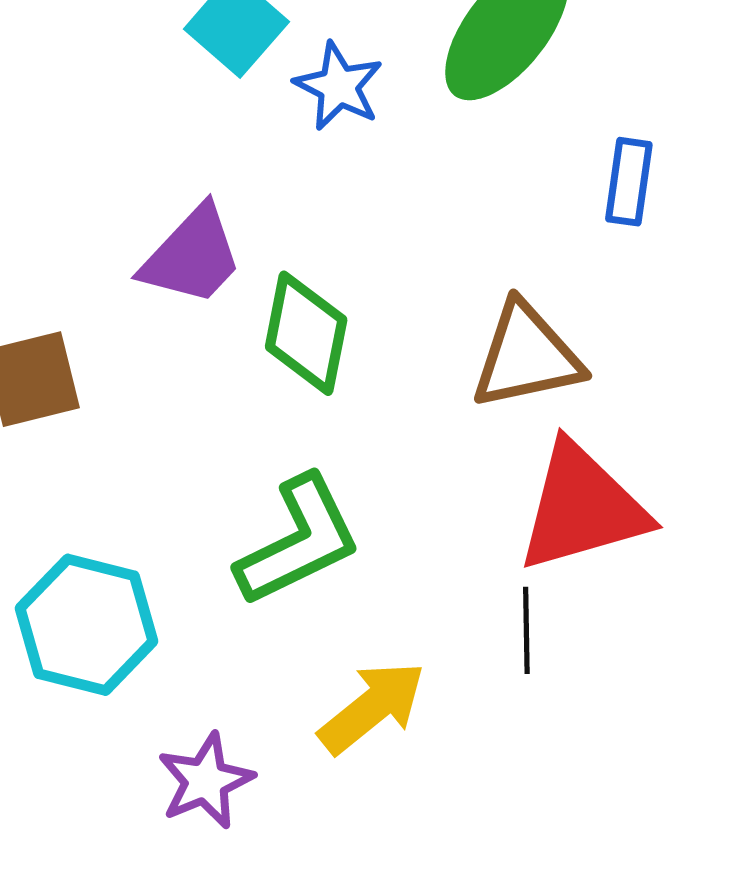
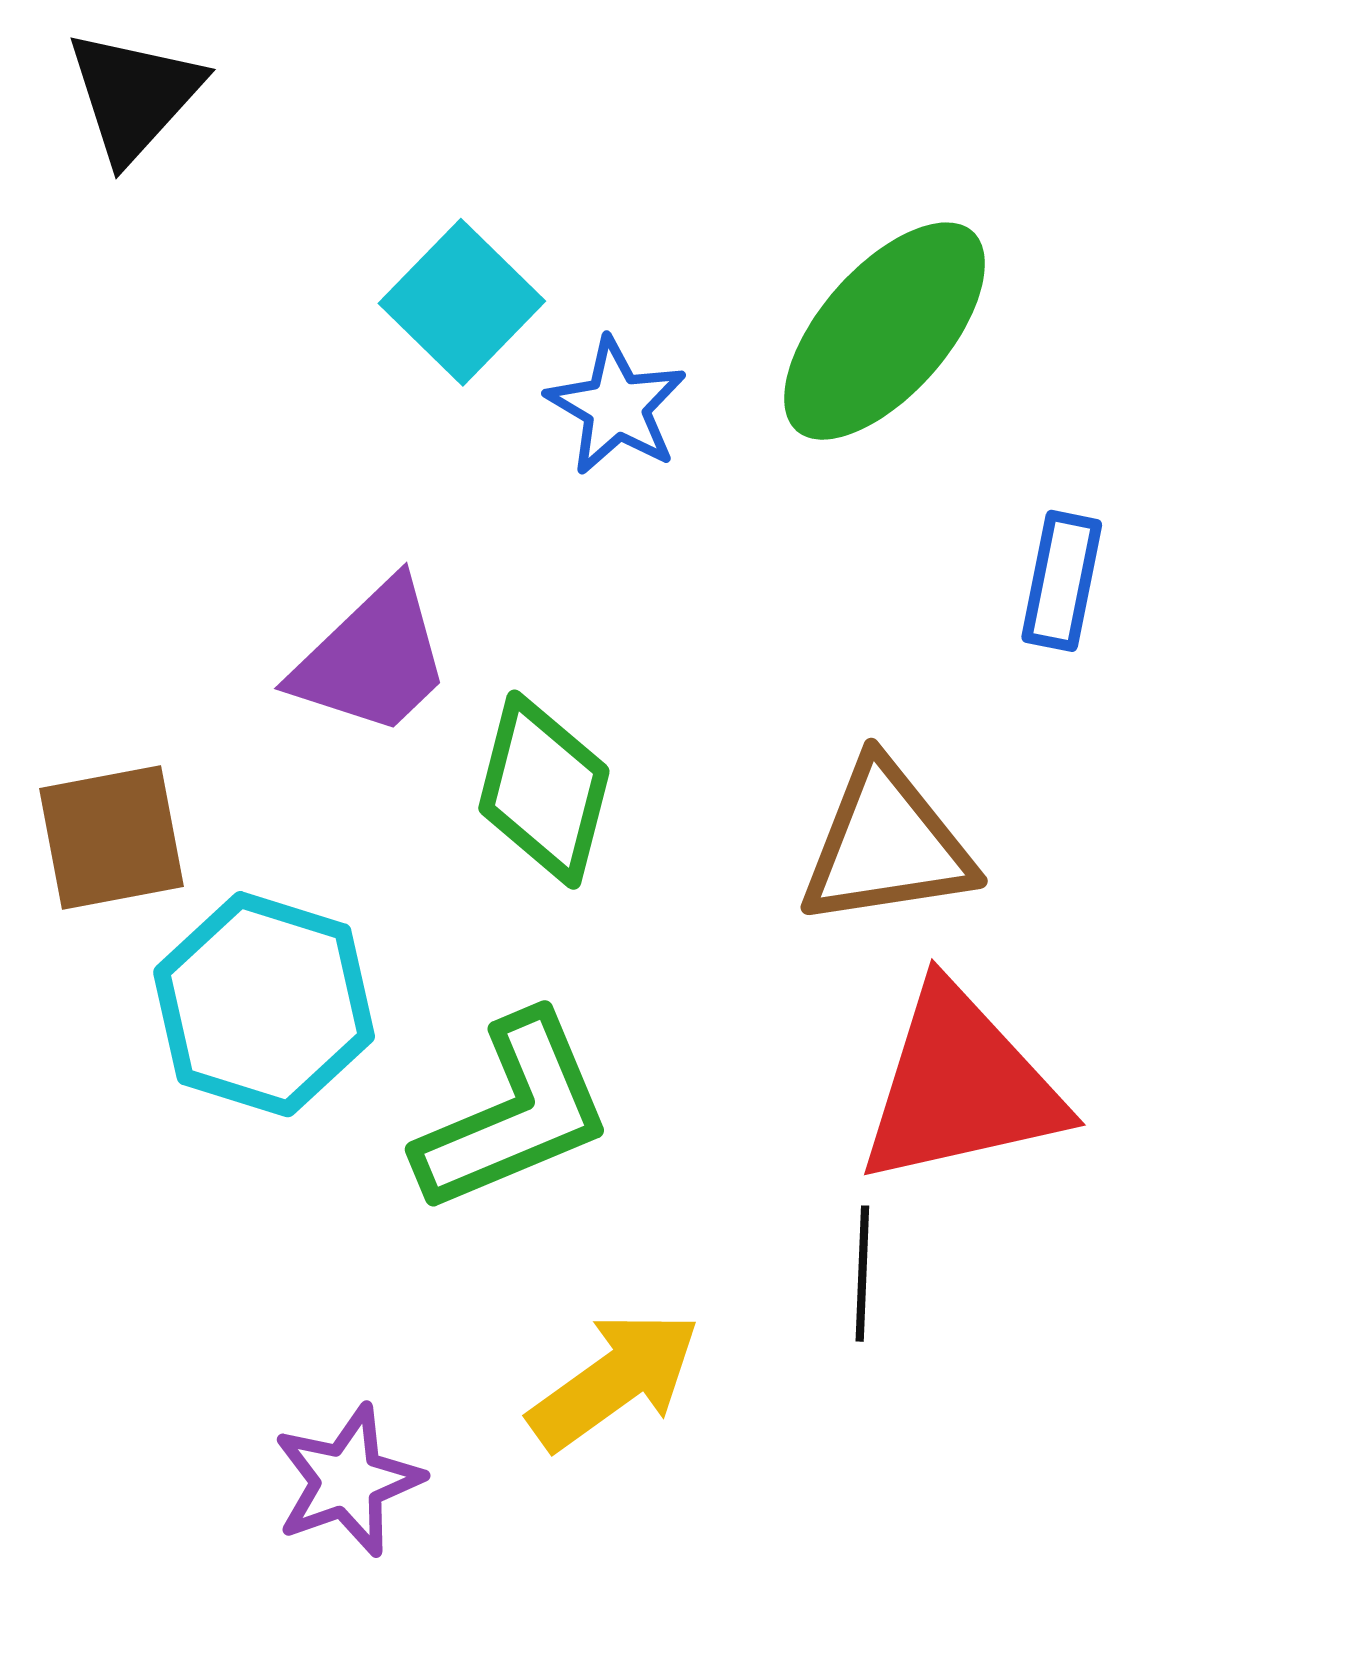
cyan hexagon: (87, 625) -> (264, 1004), moved

